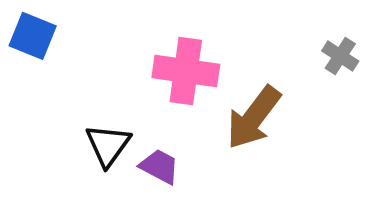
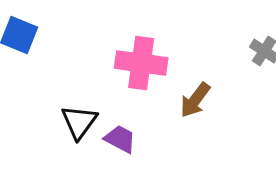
brown arrow: (254, 118) -> (195, 100), size x0.7

